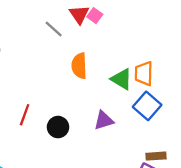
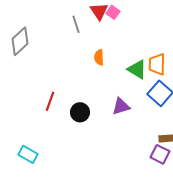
gray line: (54, 29) -> (76, 24), turned 30
orange semicircle: (79, 66) -> (99, 57), size x0.7

